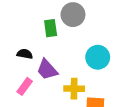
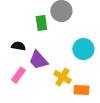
yellow cross: (74, 89) -> (62, 77), turned 30

